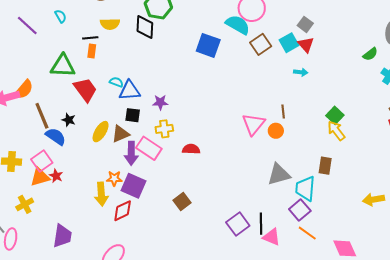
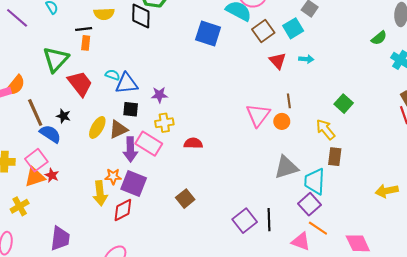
red triangle: (306, 45) -> (278, 61), moved
green triangle: (63, 66) -> (56, 59), turned -48
yellow arrow: (336, 131) -> (326, 129), moved
pink triangle: (272, 237) -> (301, 241), moved

